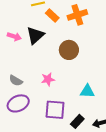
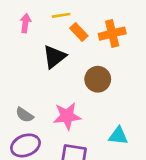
pink arrow: (14, 36) -> (25, 23), moved, turned -104
pink star: (48, 79) -> (67, 116), size x1.5

